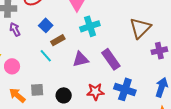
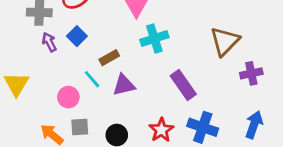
blue square: (46, 25) -> (77, 36), moved
purple triangle: (81, 59) -> (124, 85), moved
pink circle: (12, 66) -> (68, 97), moved
red star: (95, 92) -> (161, 130), turned -30

